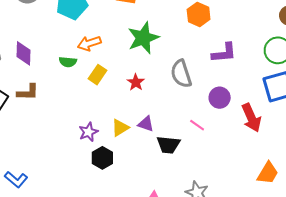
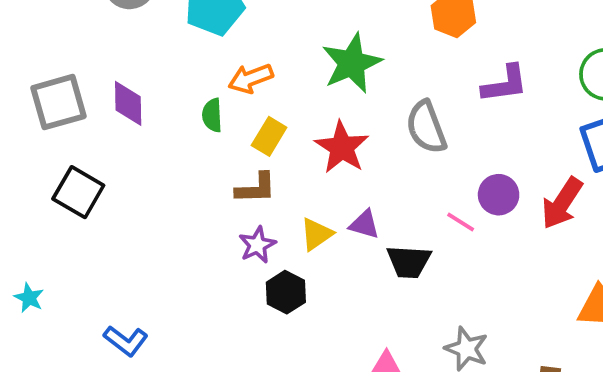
green semicircle: (68, 62) -> (212, 115), turned 84
red star: (136, 82) -> (342, 147), size x1.6
brown L-shape: (28, 92) -> (256, 188), moved
purple circle: (220, 98) -> (499, 195), moved
red arrow: (251, 118) -> (562, 203), turned 60

